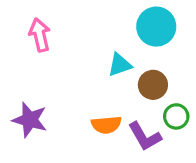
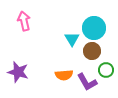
cyan circle: (156, 27) -> (94, 28), moved
cyan triangle: (120, 65) -> (72, 39), turned -42

